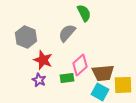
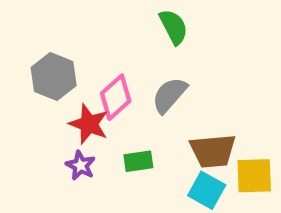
gray semicircle: (67, 33) -> (169, 95), moved
pink diamond: (80, 65) -> (116, 97), moved

